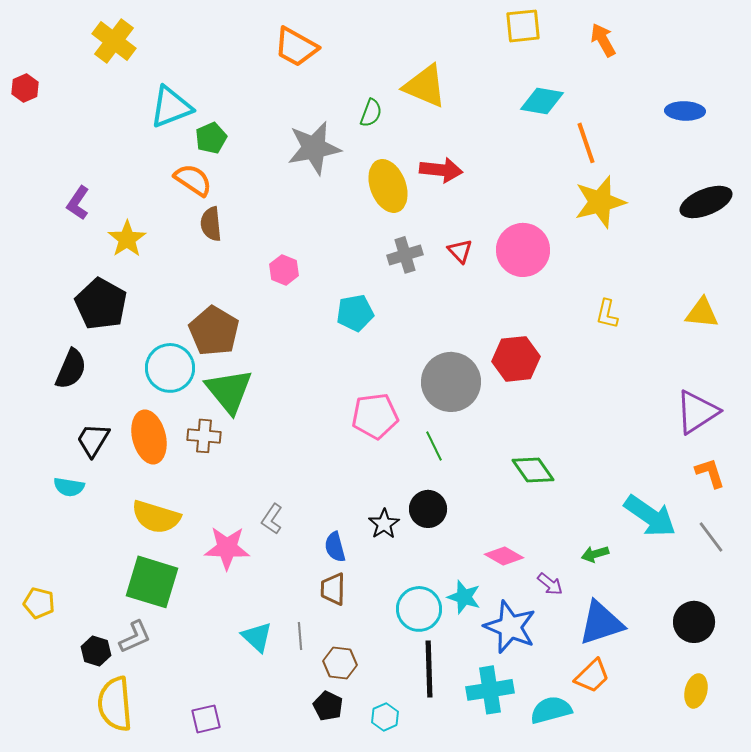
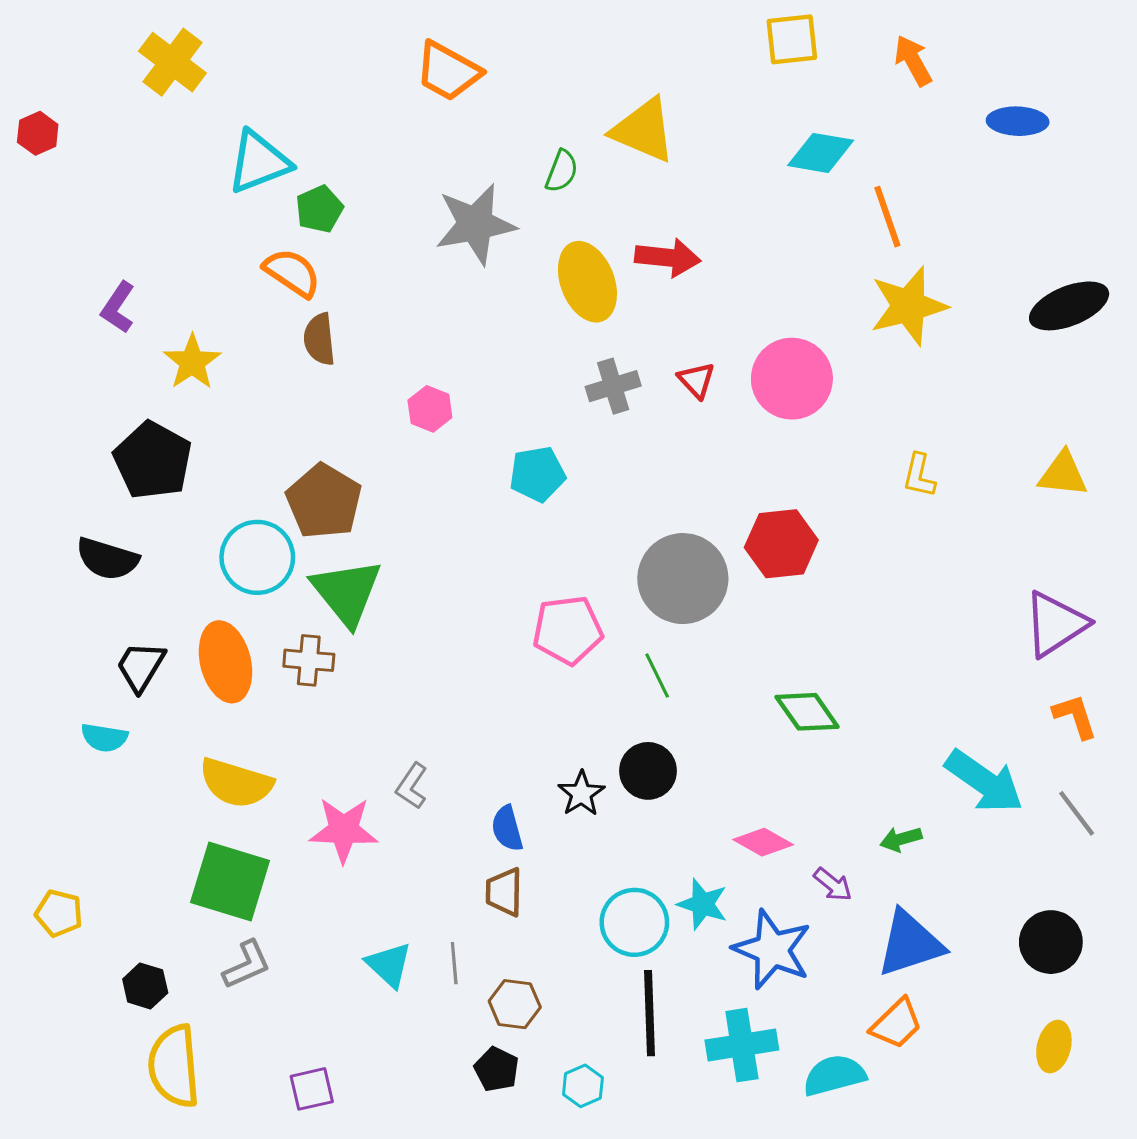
blue ellipse: (685, 111) -> (1018, 121), moved
black semicircle: (71, 369) -> (107, 559), turned 84
gray L-shape: (135, 637) -> (247, 965), moved

